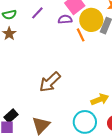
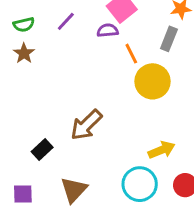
yellow circle: (91, 20) -> (153, 81), moved
black rectangle: (11, 116) -> (42, 150), moved

